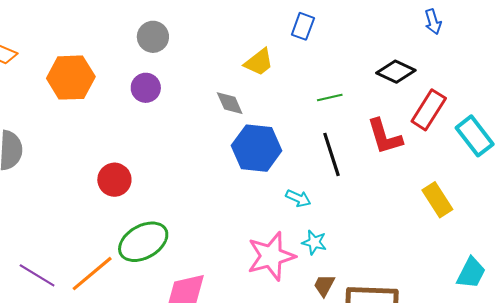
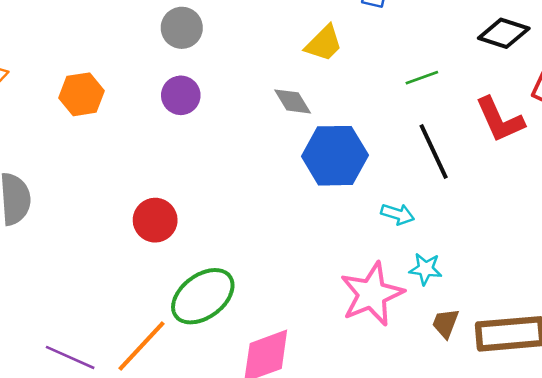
orange hexagon: (71, 78) -> (82, 94), size x0.7

